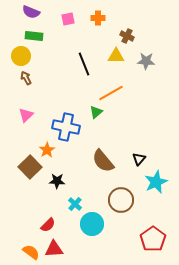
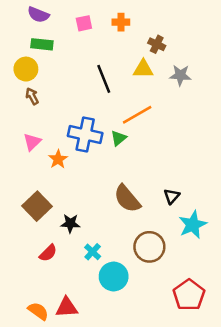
blue cross: (66, 127) -> (85, 134), moved
orange star: (47, 150) -> (58, 159), moved
red semicircle: (48, 225) -> (48, 253), moved

